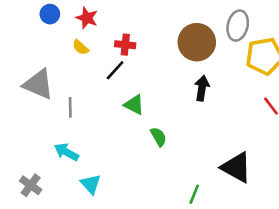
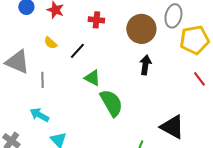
red cross: (125, 45) -> (96, 20), moved
yellow semicircle: (81, 47) -> (50, 43), moved
green semicircle: (158, 137) -> (111, 103), size x1.8

